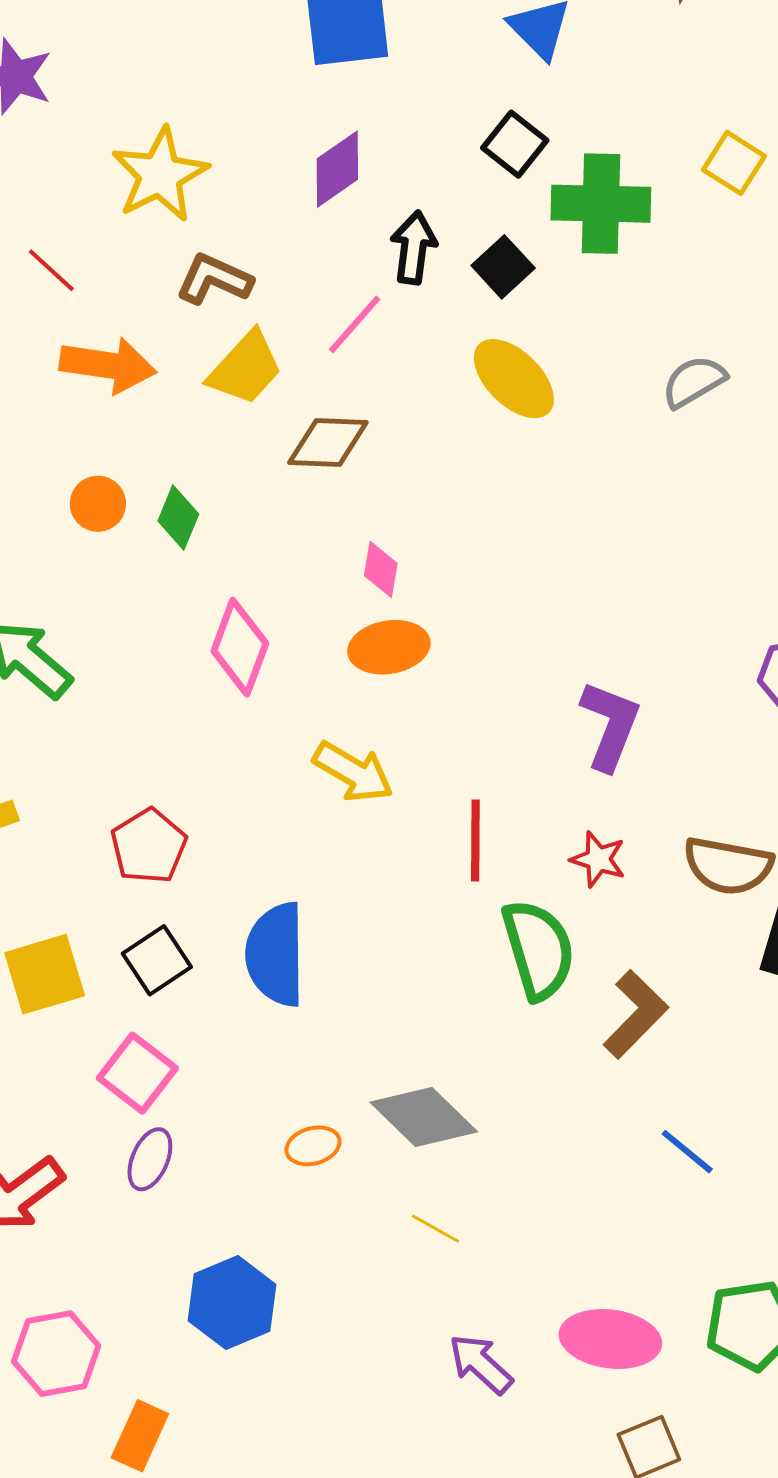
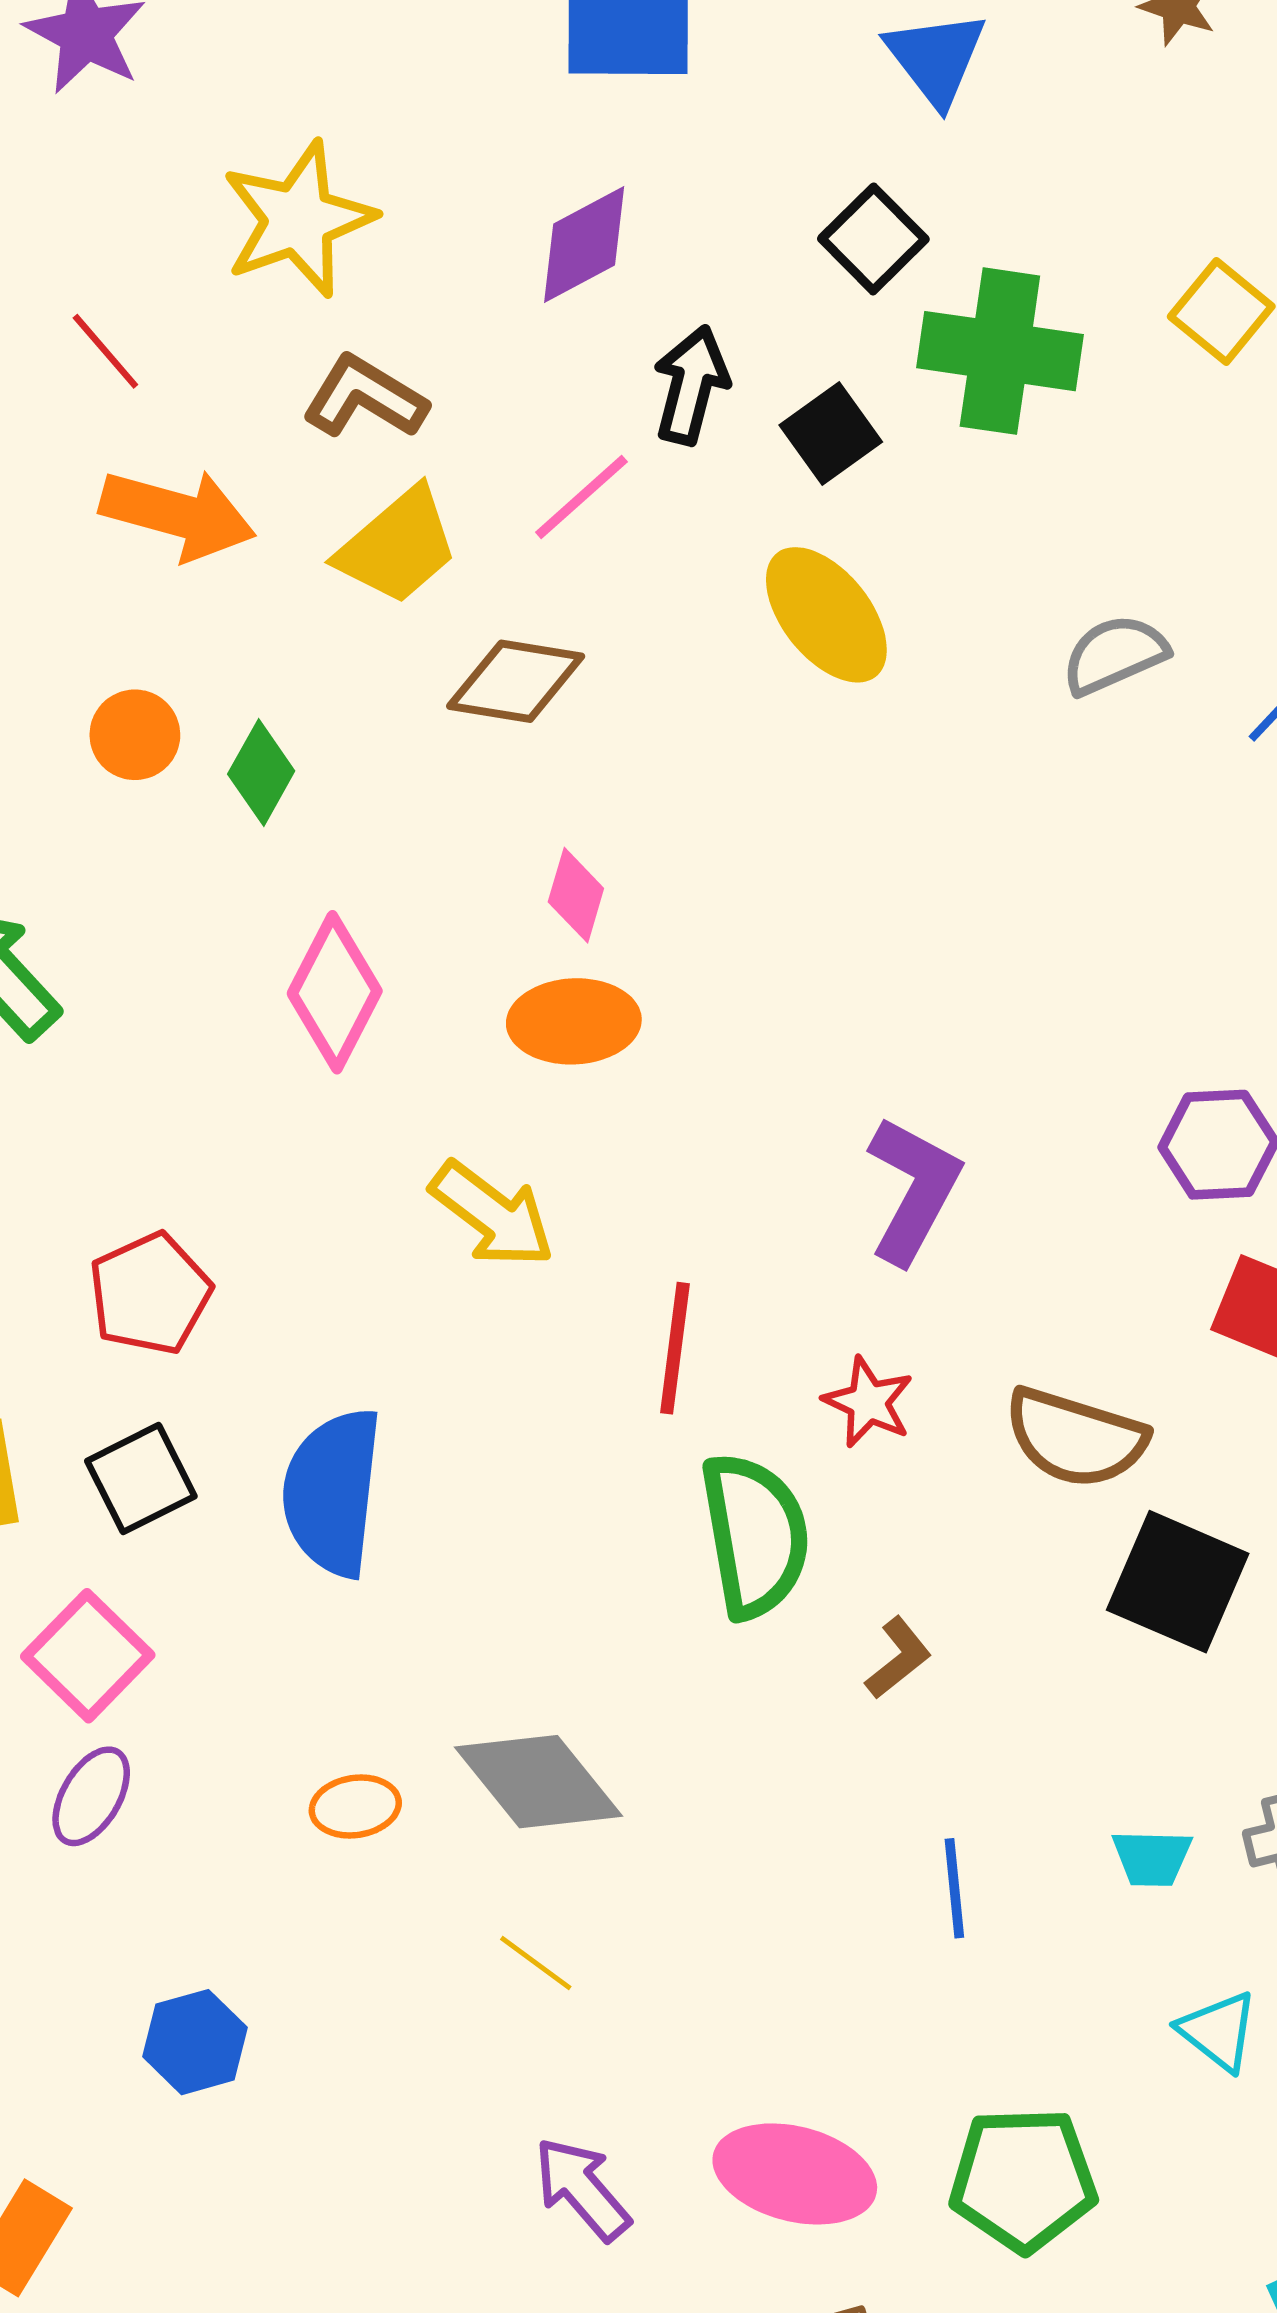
brown L-shape: (636, 1014) -> (898, 1658), size x0.6
blue line: (687, 1152) -> (954, 1888), turned 38
blue hexagon: (232, 1303) -> (195, 2042), size x0.7

